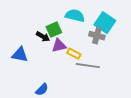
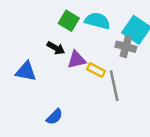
green square: (54, 30) -> (69, 21), moved, turned -35
gray line: (88, 66) -> (114, 86), turned 70

